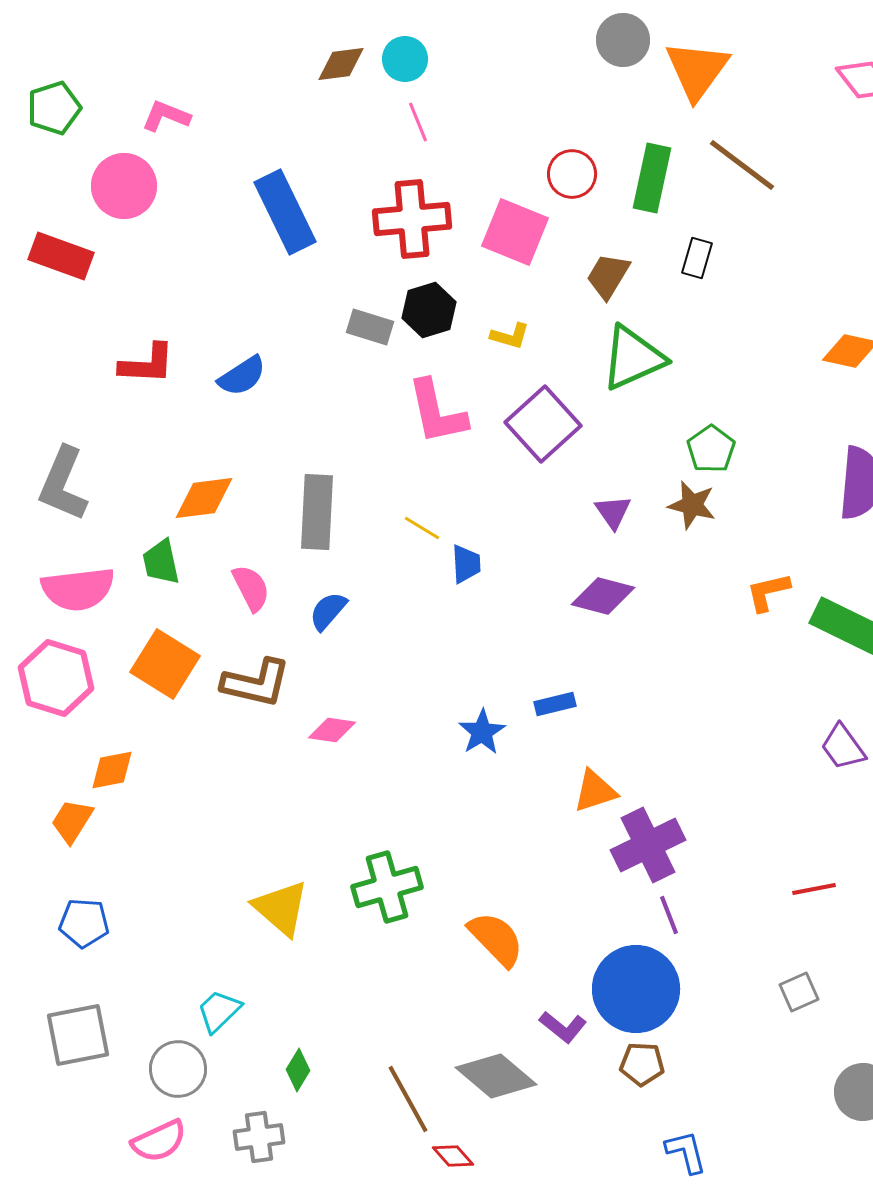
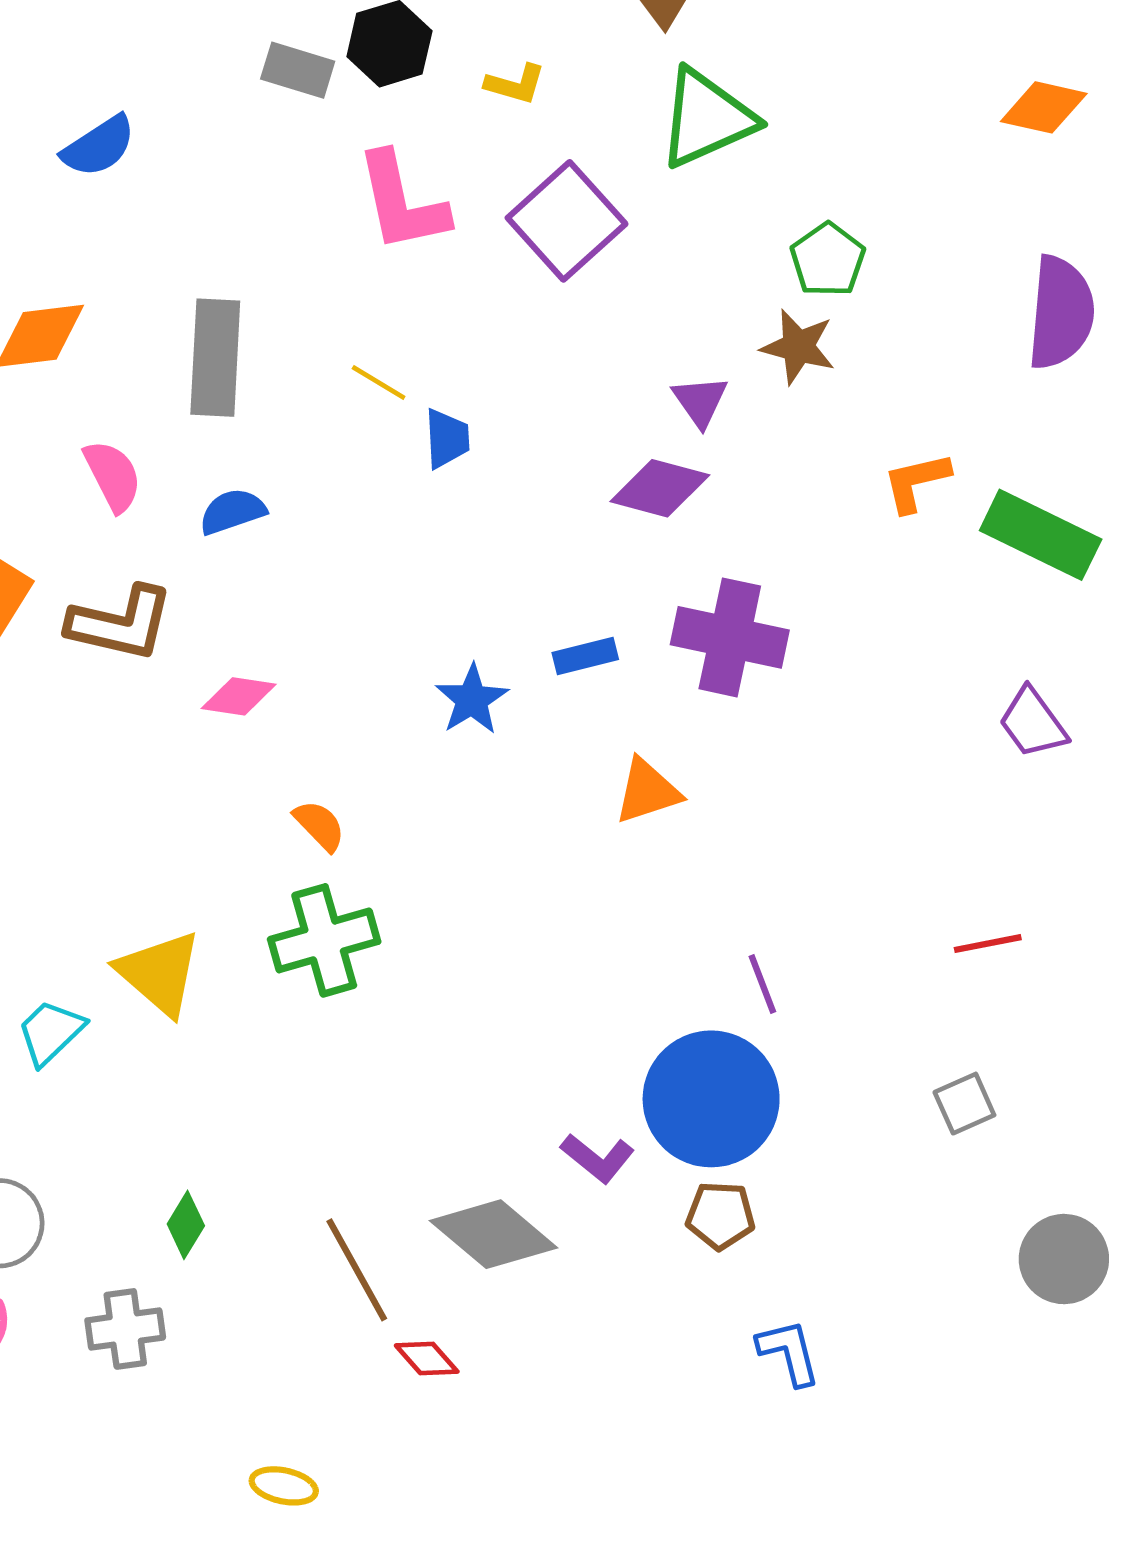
purple triangle: (613, 512) -> (700, 401), moved
blue semicircle: (328, 611) -> (232, 512), turned 30
purple cross: (648, 845) -> (730, 637), moved, turned 38
orange semicircle: (496, 939) -> (319, 825), moved, size x0.6
cyan trapezoid: (219, 1011) -> (51, 1032), moved

